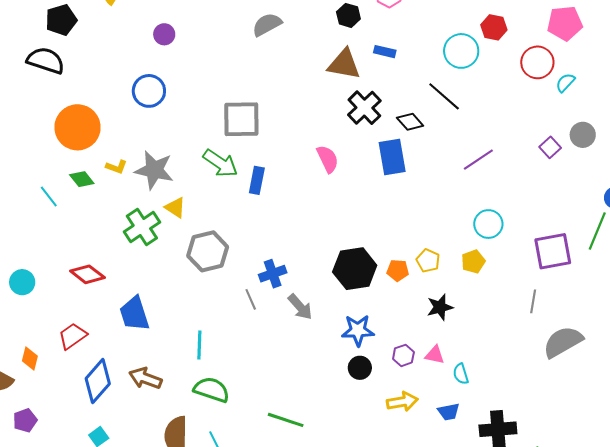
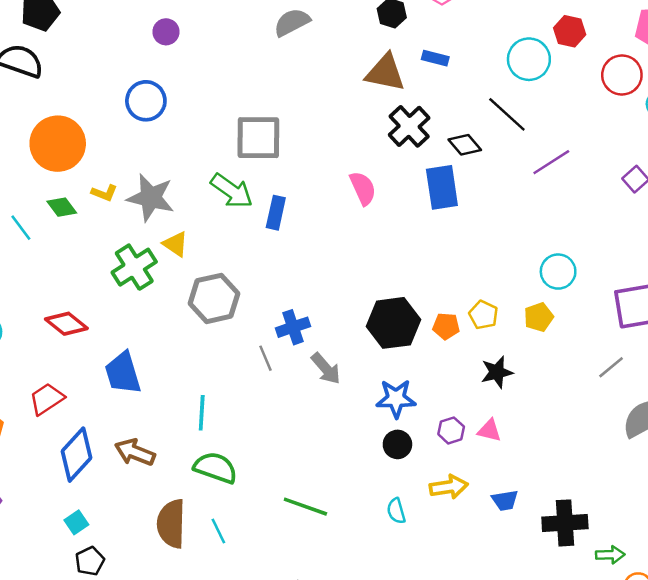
purple line: (478, 160) -> (551, 162), moved
gray line: (533, 301) -> (611, 367), turned 40
cyan semicircle: (461, 374) -> (396, 511), moved

